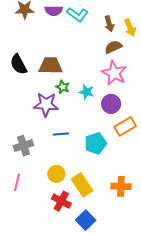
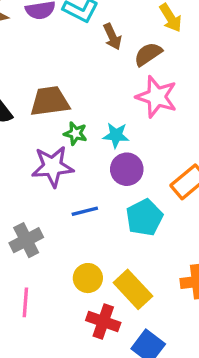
brown arrow: (109, 24) -> (112, 37), moved
purple circle: (111, 104) -> (127, 169), moved

